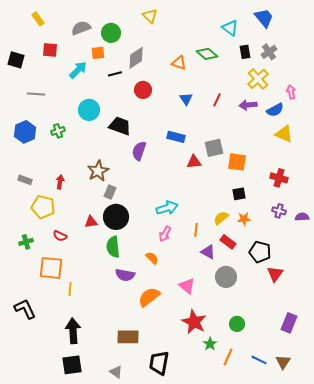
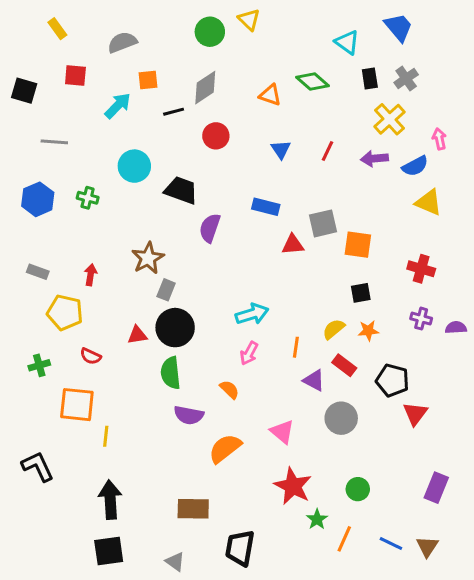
yellow triangle: (150, 16) -> (249, 20), moved
green circle: (111, 33) -> (210, 32), moved
green cross: (58, 131) -> (88, 198), turned 32

